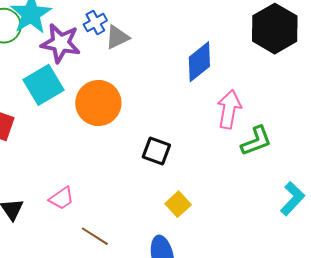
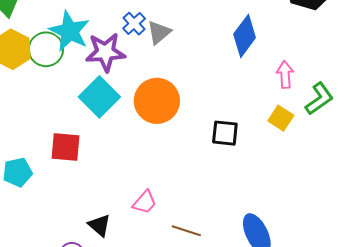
pink arrow: (229, 109) -> (285, 75), size x0.7
yellow square: (178, 204) -> (281, 118), moved

